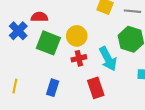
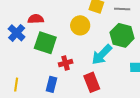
yellow circle: (77, 36) -> (80, 25), moved
red cross: (79, 58) -> (66, 63), moved
cyan arrow: (108, 59) -> (102, 55), turned 75

